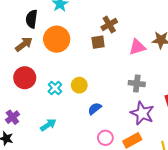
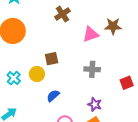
brown square: (98, 42) -> (52, 59), moved
purple star: (142, 113) -> (95, 104), moved, size x0.6

